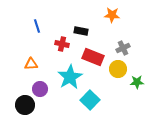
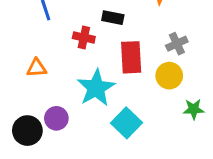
red rectangle: (93, 57) -> (131, 57), turned 65
green star: (137, 82) -> (194, 109), moved
purple circle: (40, 89) -> (56, 118), moved

